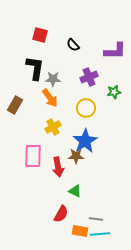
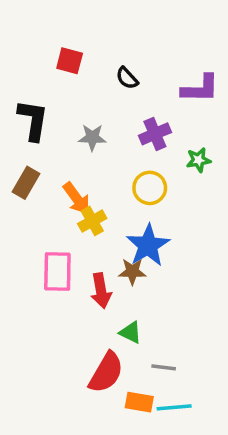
black L-shape: (35, 68) -> (33, 120), moved
orange arrow: (50, 98) -> (77, 198), moved
red semicircle: (61, 214) -> (106, 373), size x1.4
gray line: (96, 219) -> (164, 367), moved

